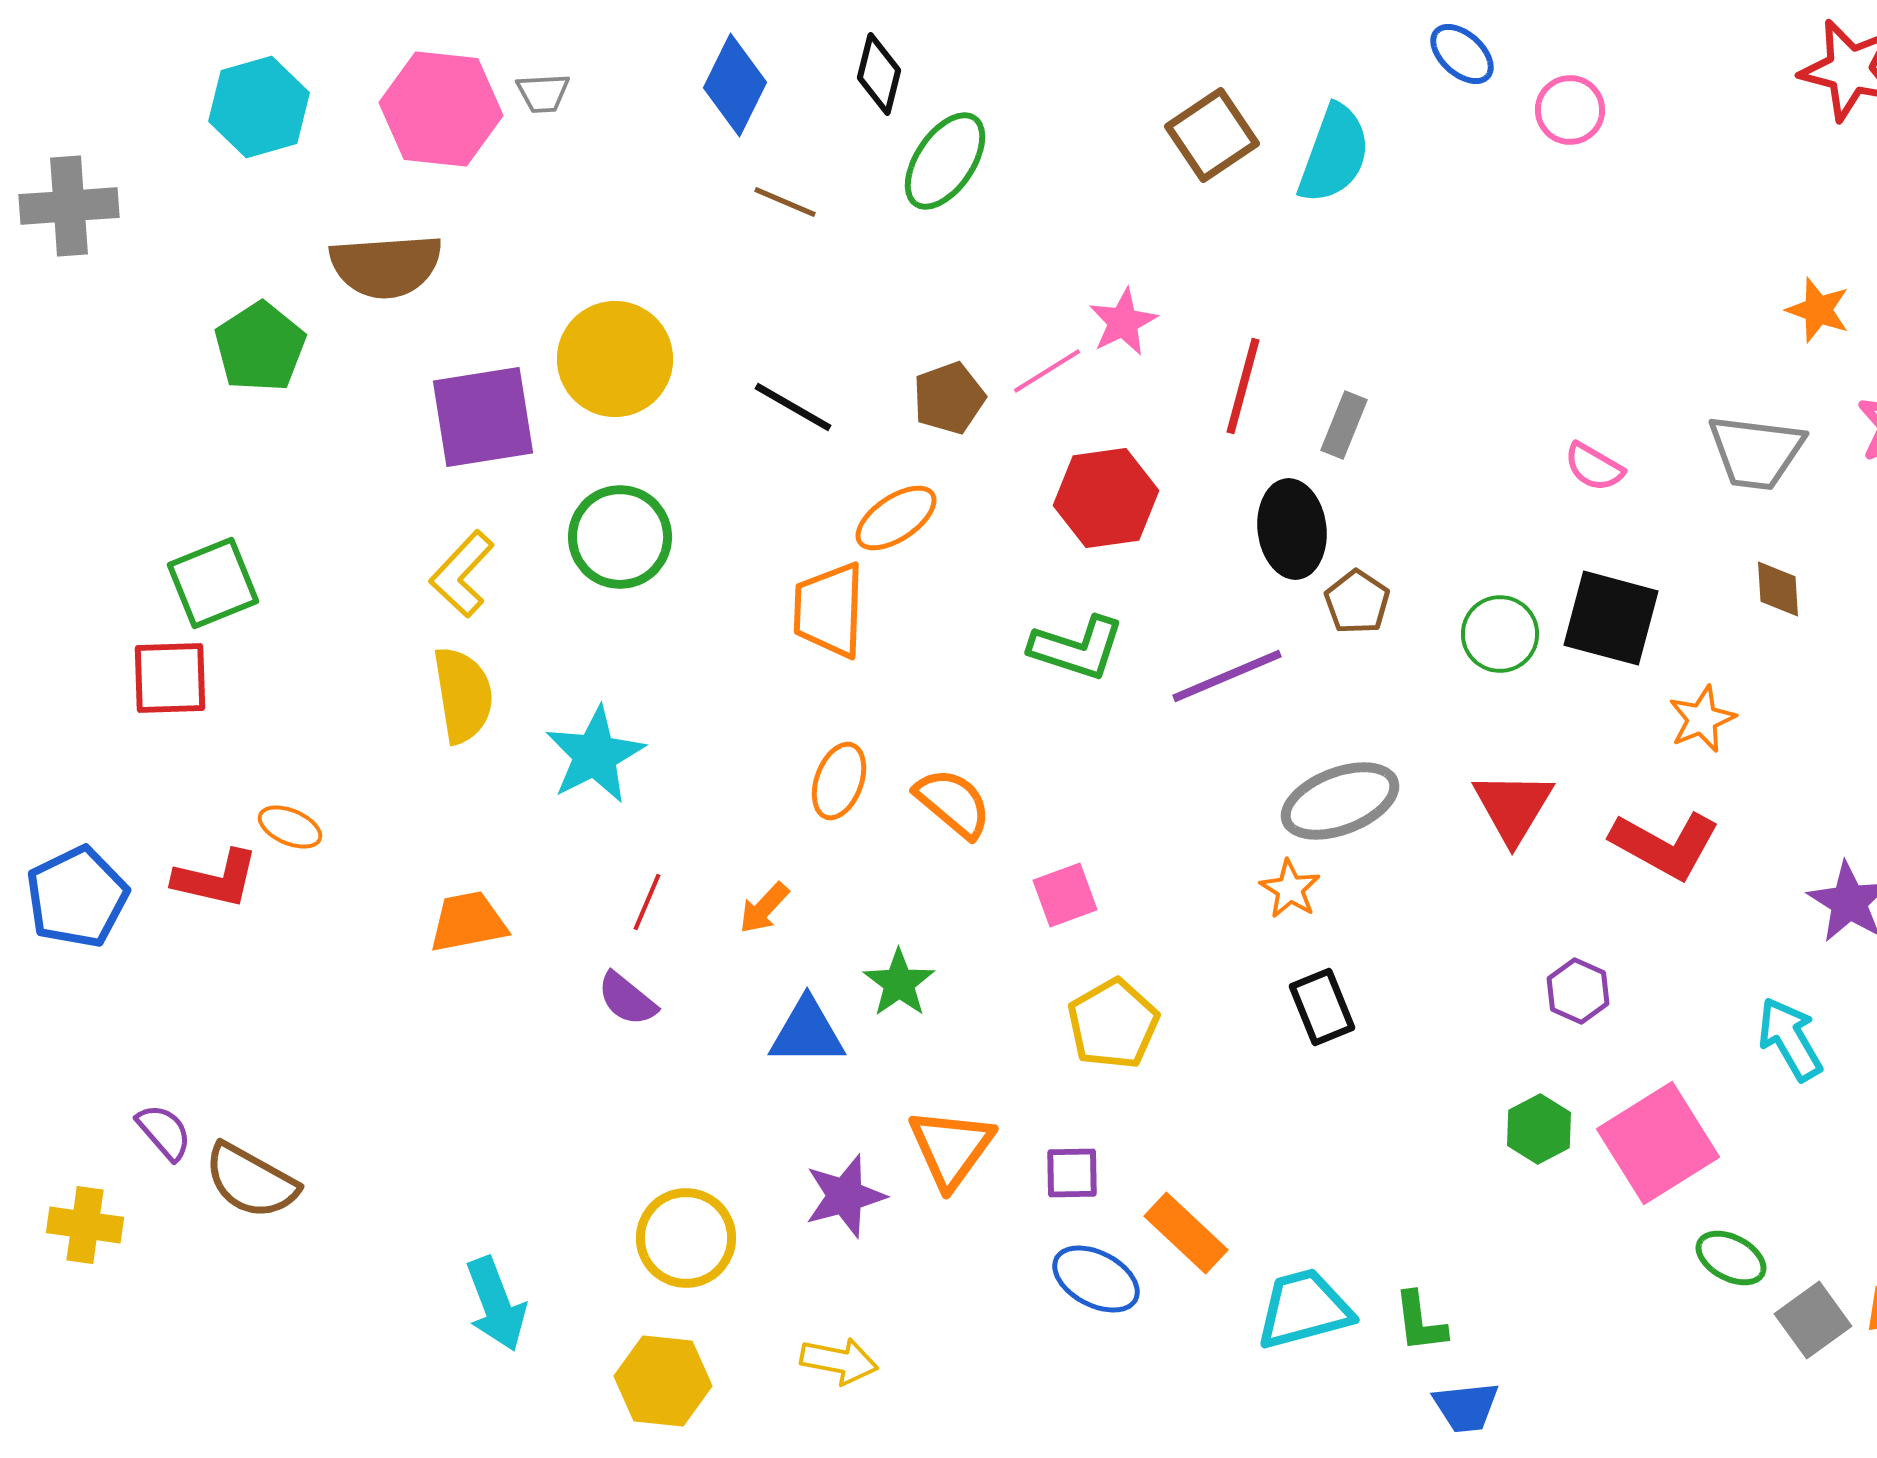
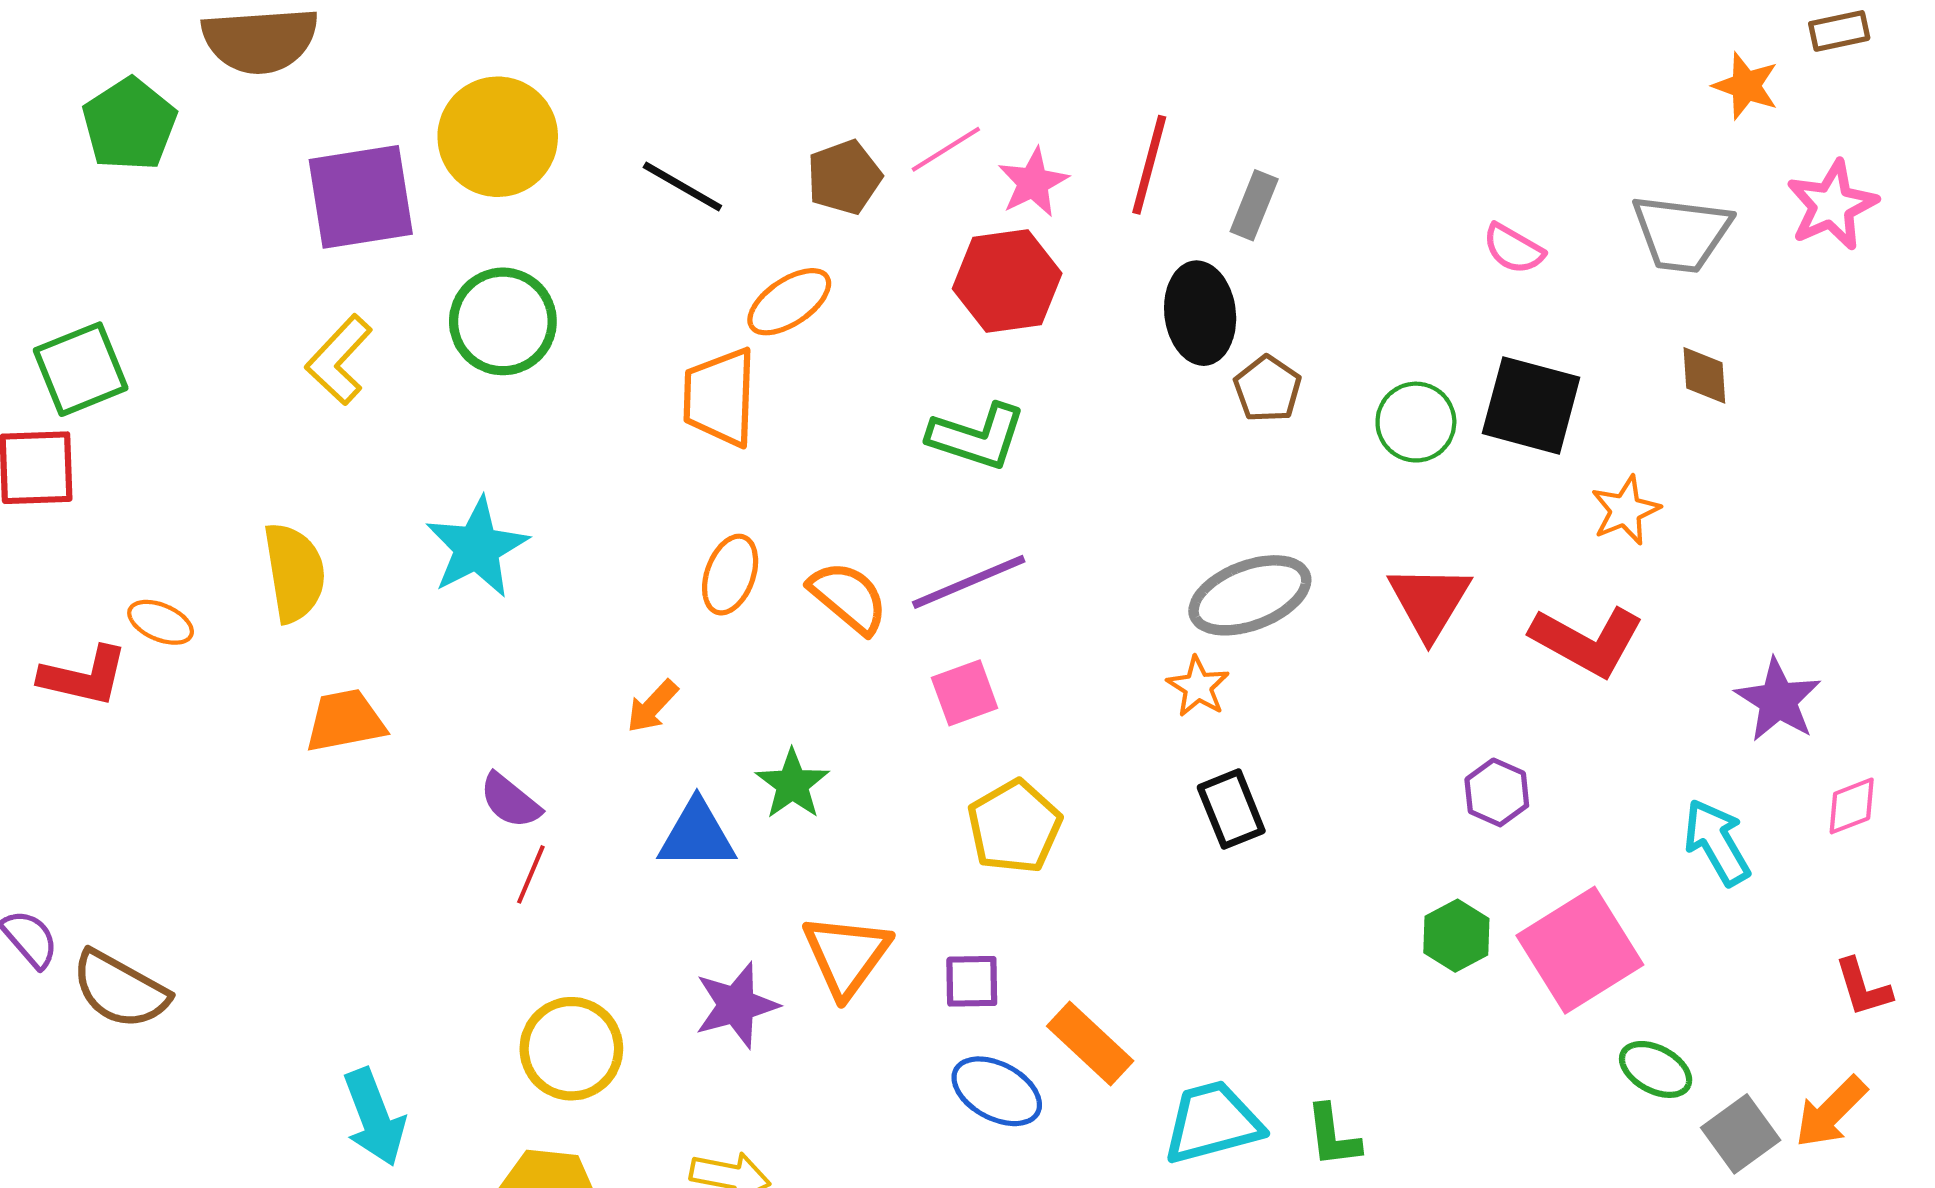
pink star: (1123, 322) -> (1033, 182), moved
purple line: (1227, 676) -> (969, 582), moved
yellow semicircle: (463, 695) -> (294, 573), moved
red line: (647, 902) -> (531, 874), moved

